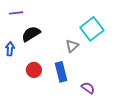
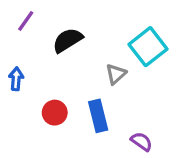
purple line: (16, 13) -> (26, 21), turned -48
black semicircle: (31, 34) -> (68, 40), moved

